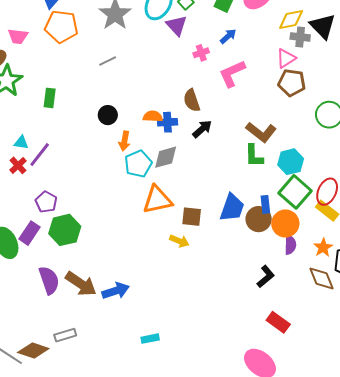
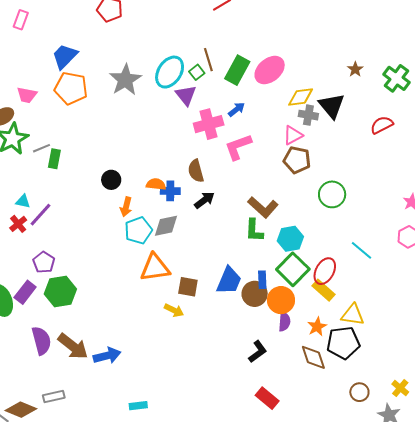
pink cross: (201, 53) -> (209, 124), size x1.8
gray line: (108, 61) -> (41, 148), moved

